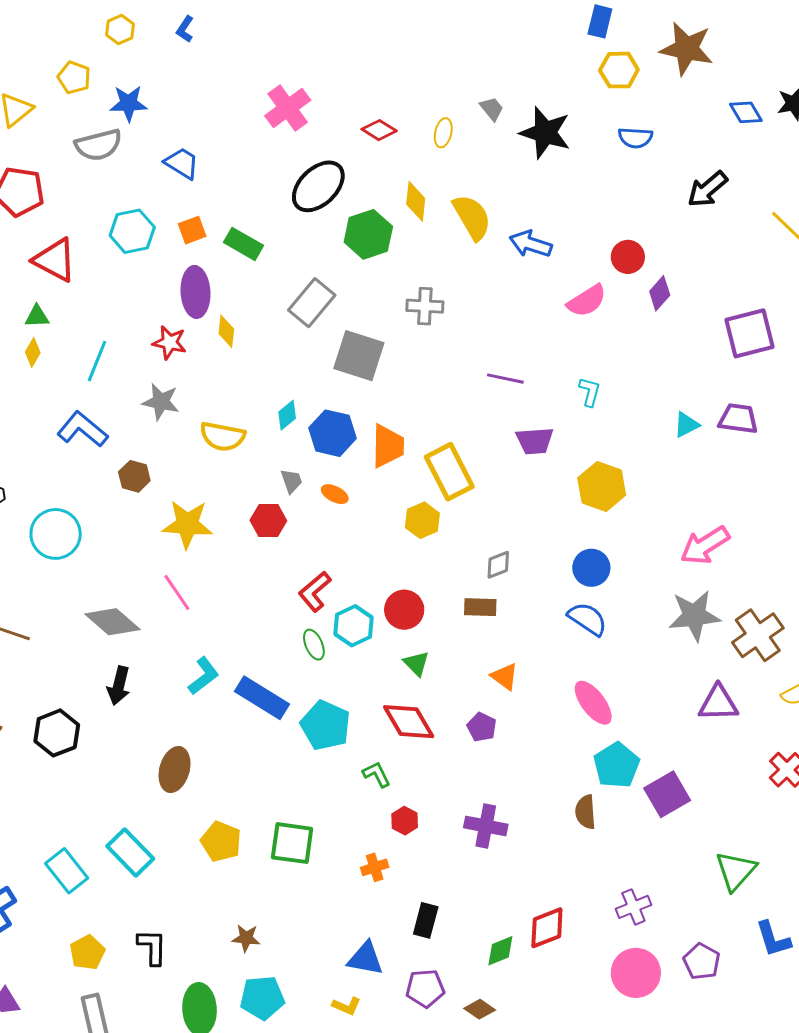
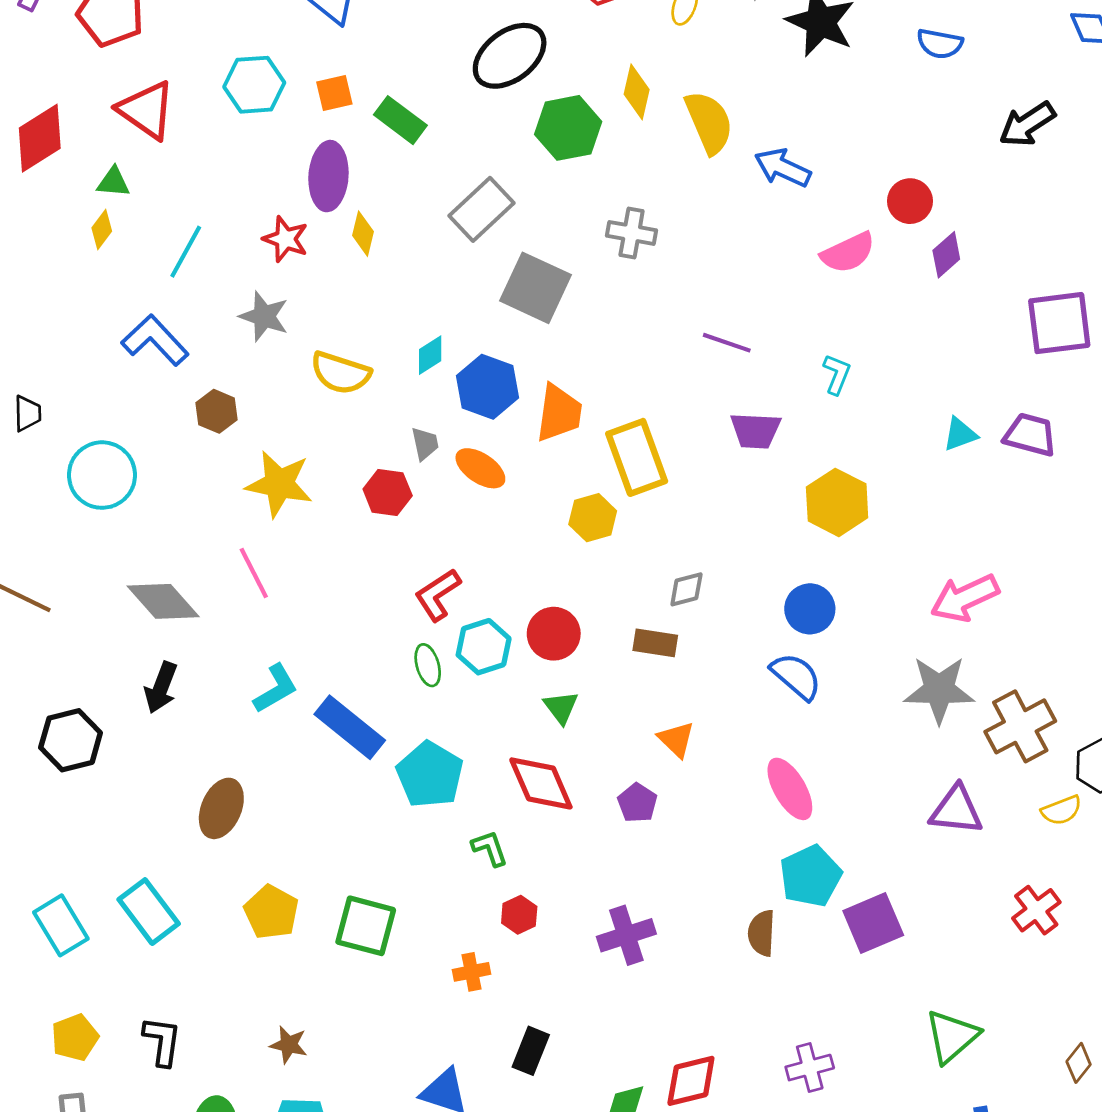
orange ellipse: (335, 494) -> (480, 468), size x1.4
purple cross: (486, 826) -> (626, 935), turned -36

